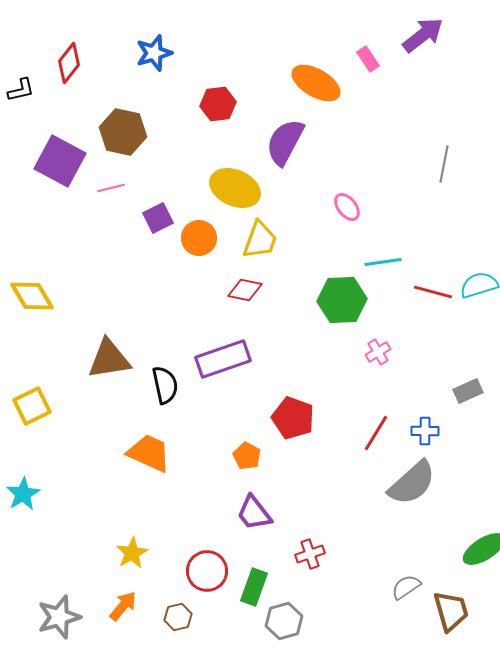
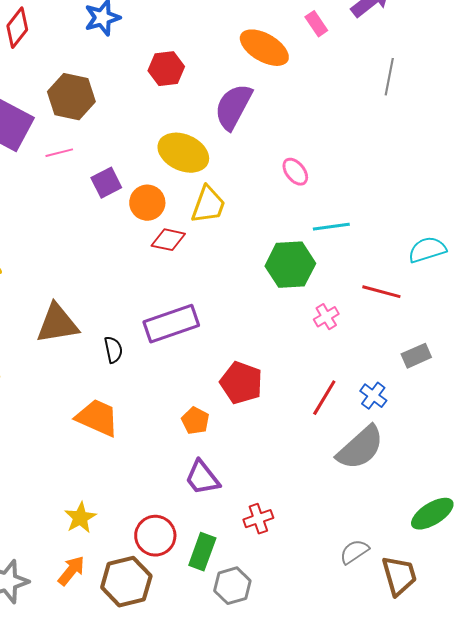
gray line: (444, 164) -> (389, 77), moved
red diamond: (245, 290) -> (168, 240), moved
red line: (433, 292) -> (381, 292), moved
black semicircle: (165, 385) -> (113, 350), size x0.7
blue cross: (425, 431) -> (373, 396), turned 36
brown hexagon: (178, 617) -> (126, 582), size x1.8

